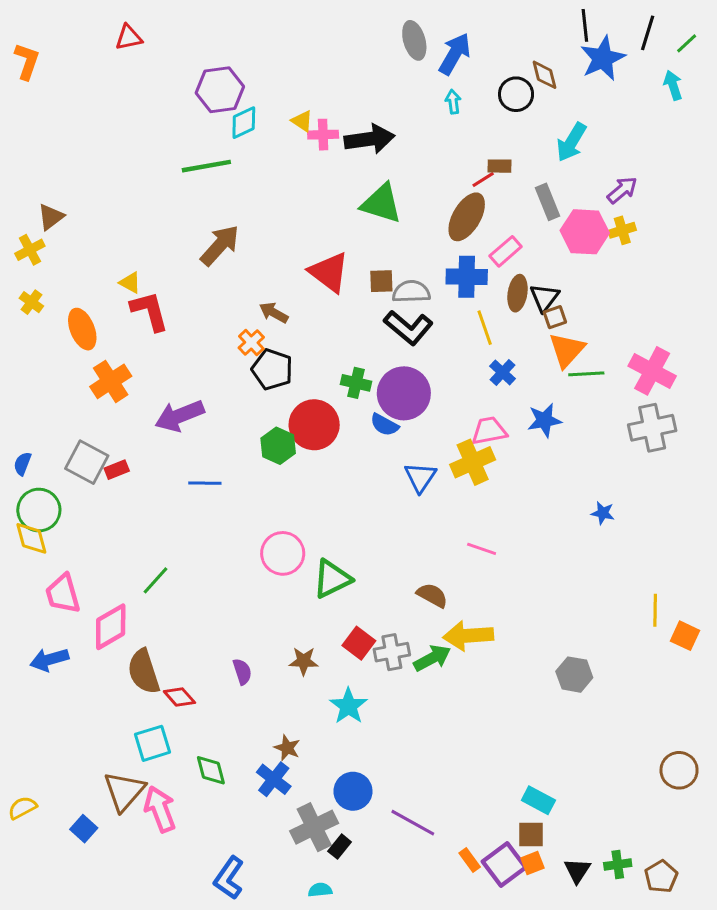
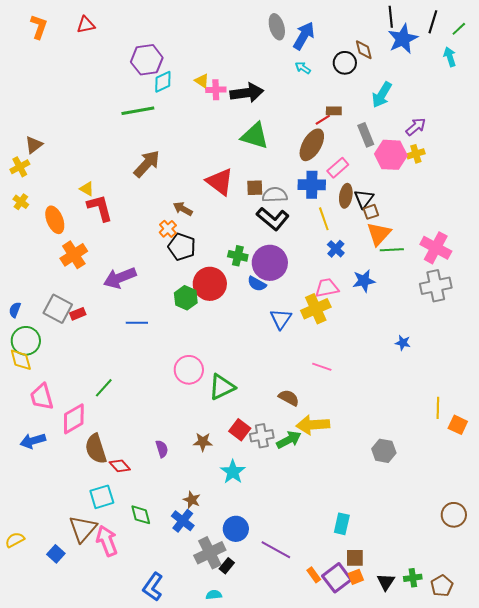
orange L-shape: (27, 61) -> (39, 27), moved
cyan arrow: (453, 102) -> (303, 68), turned -49
cyan rectangle: (538, 800) -> (342, 524), moved, turned 75

